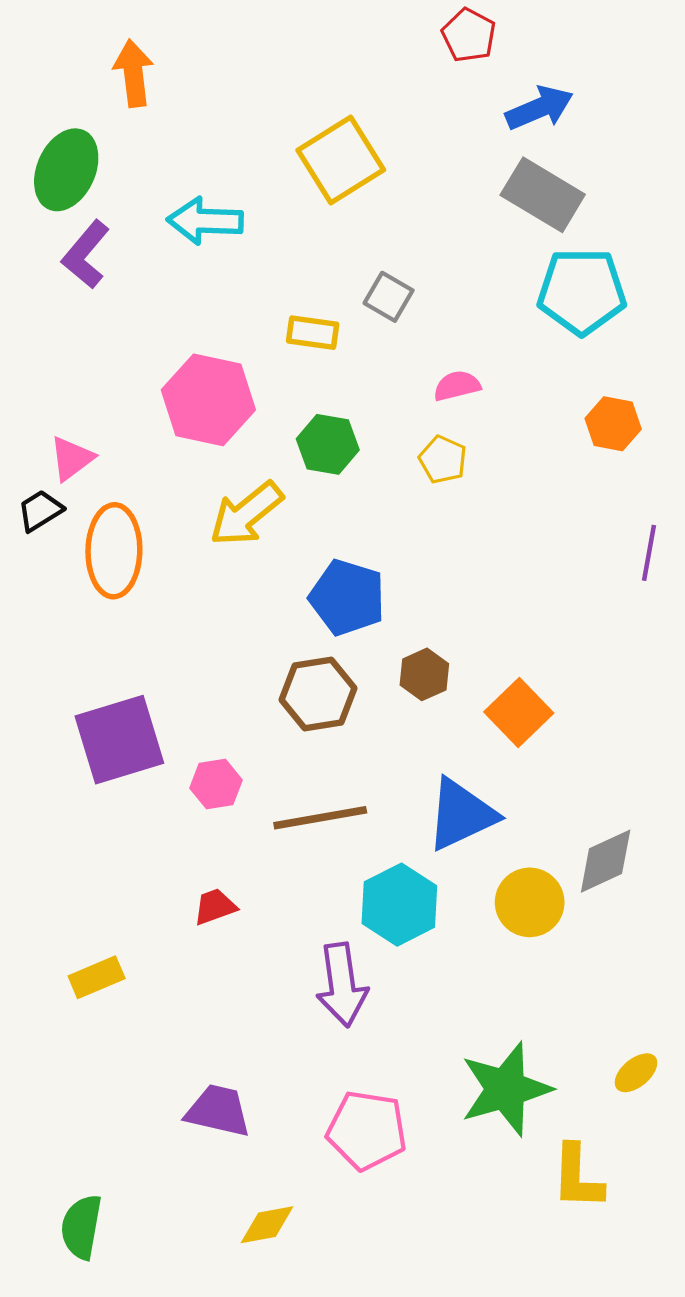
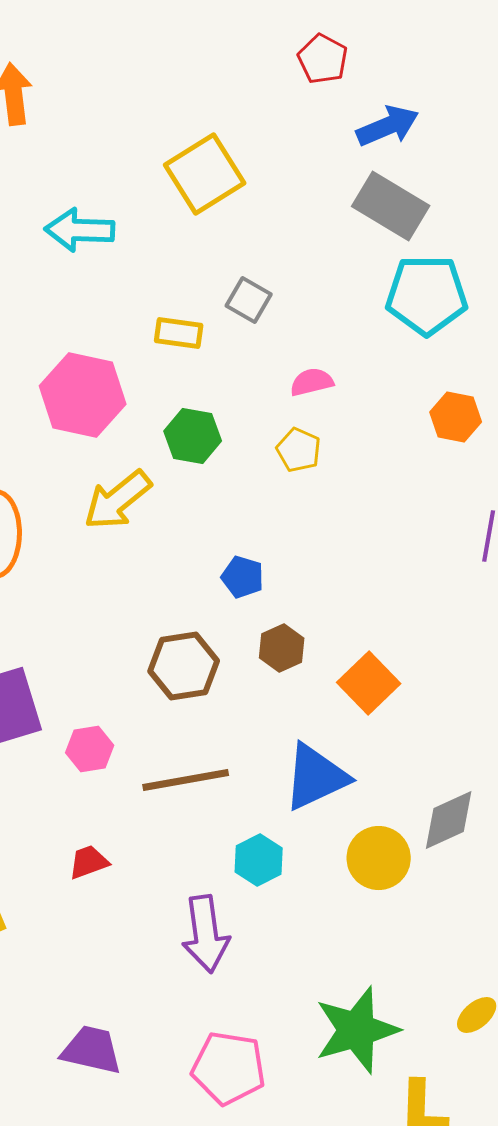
blue pentagon: (347, 597) -> (243, 577), moved, size x0.6
cyan hexagon: (399, 905) -> (259, 860), size x0.7

